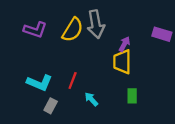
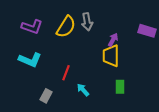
gray arrow: (96, 24) -> (87, 22), size x0.7
cyan L-shape: (40, 83) -> (30, 60), moved

